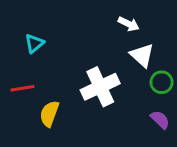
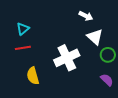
red line: (22, 88) -> (23, 48), moved
yellow semicircle: (49, 114) -> (33, 76), turned -36

